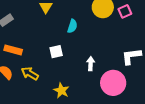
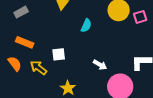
white square: (56, 52) -> (59, 54), moved
white arrow: (91, 64) -> (100, 65), turned 112

